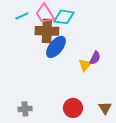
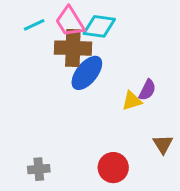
yellow triangle: (85, 65) -> (132, 101), turned 32
brown triangle: (105, 108) -> (163, 144), moved

